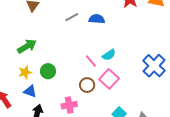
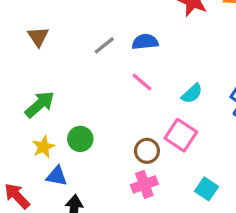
cyan semicircle: (109, 55) -> (192, 94), moved
pink line: (91, 61) -> (142, 82), moved
pink cross: (69, 105) -> (144, 184), moved

